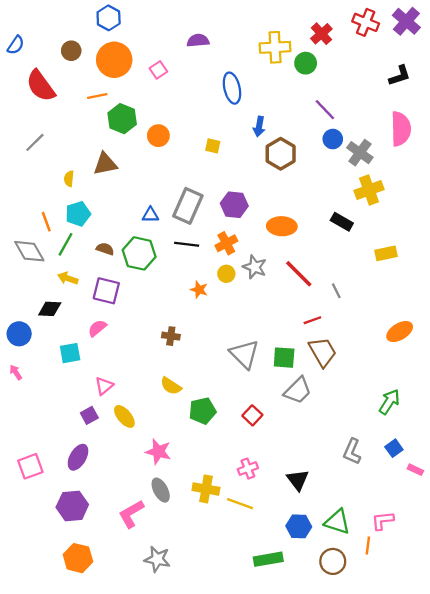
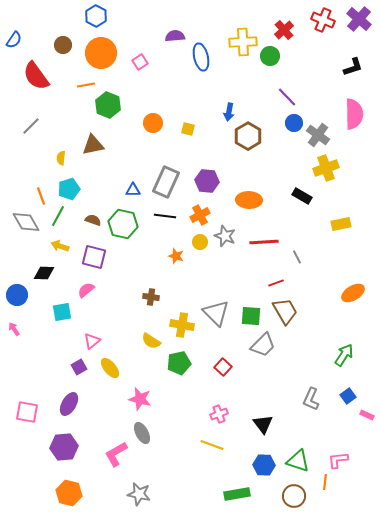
blue ellipse: (232, 88) -> (201, 57), moved
orange circle: (158, 136) -> (153, 123), moved
red line: (299, 274) -> (264, 242), turned -48
pink square: (30, 466) -> (27, 412), turned 30
yellow cross: (206, 489) -> (182, 325), moved

